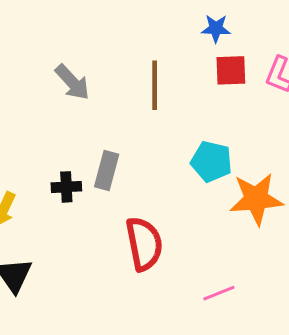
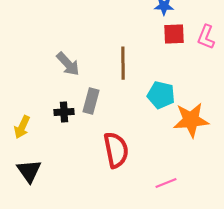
gray arrow: (72, 82) -> (68, 64), moved
brown line: (155, 85) -> (123, 63), moved

